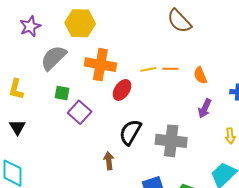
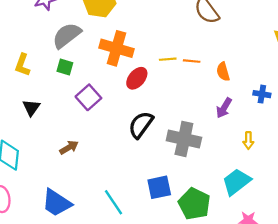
green square: (62, 93) -> (65, 67), moved
black triangle: (17, 127) -> (31, 108), moved
brown arrow: (109, 161) -> (69, 147), moved, turned 60

